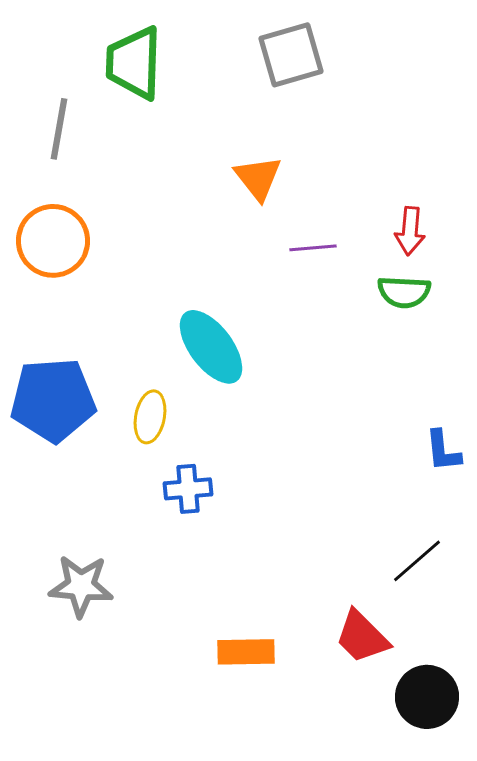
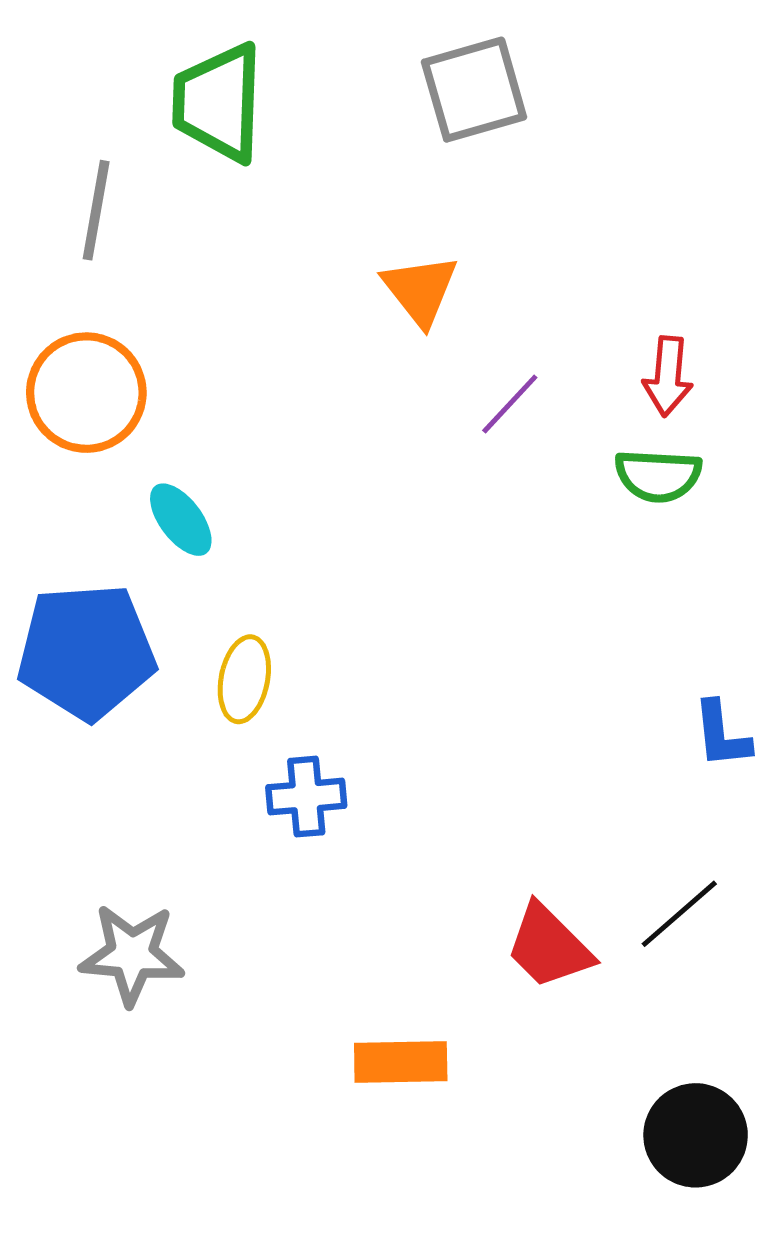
purple line: (313, 248) -> (510, 404), turned -42
cyan ellipse: (211, 347) -> (181, 520), moved, size x0.6
red trapezoid: (362, 637) -> (549, 946), moved

